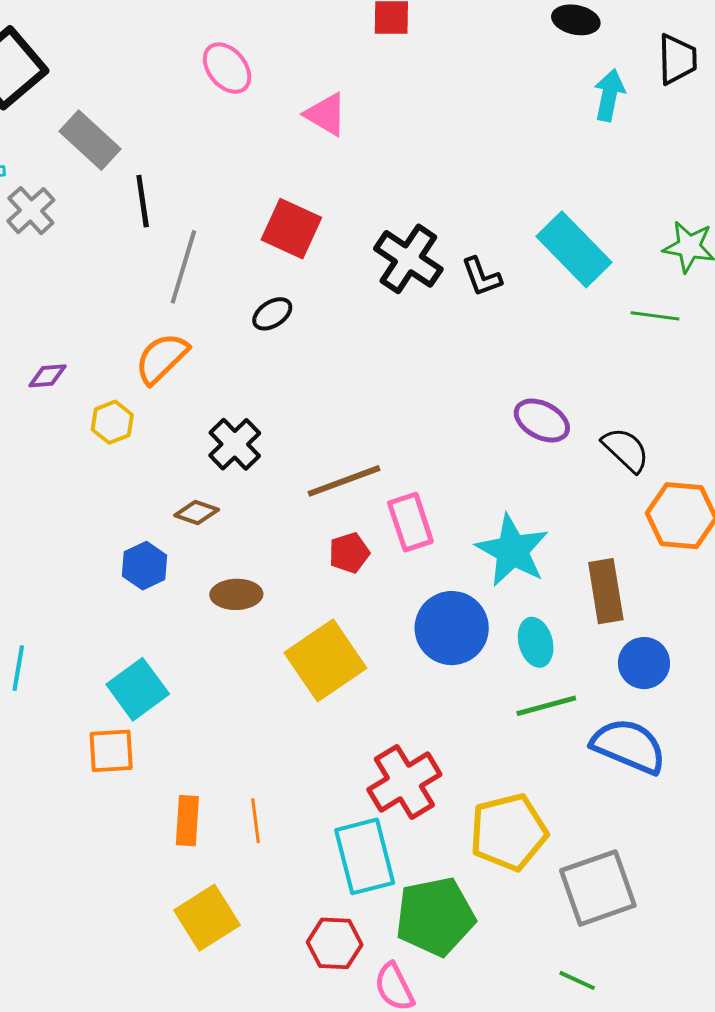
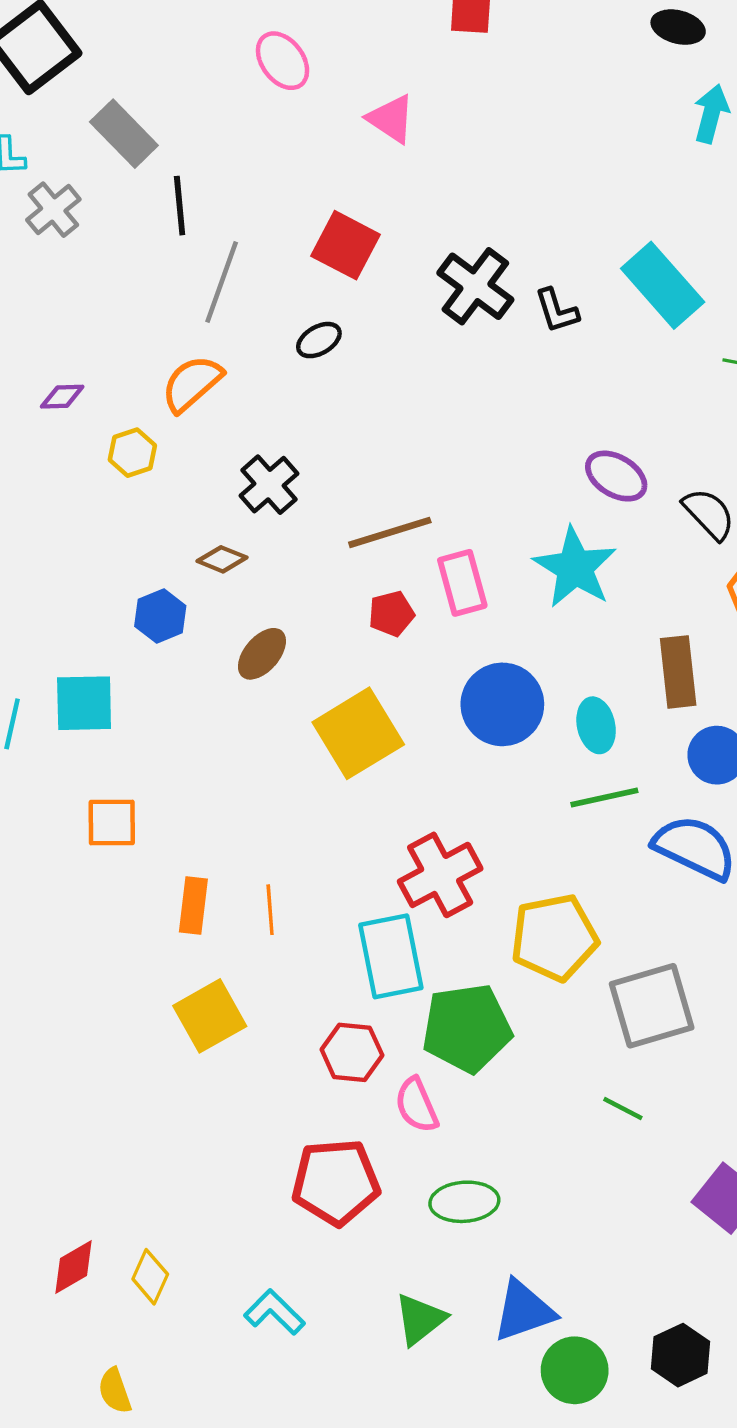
cyan star: (512, 550) -> (575, 568), moved
brown ellipse: (236, 594) -> (262, 654), turned -51
cyan square: (138, 689) -> (84, 703), moved, turned 32

